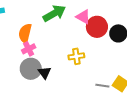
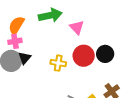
red circle: (97, 27) -> (84, 56), moved
black triangle: (45, 73) -> (25, 58), moved

